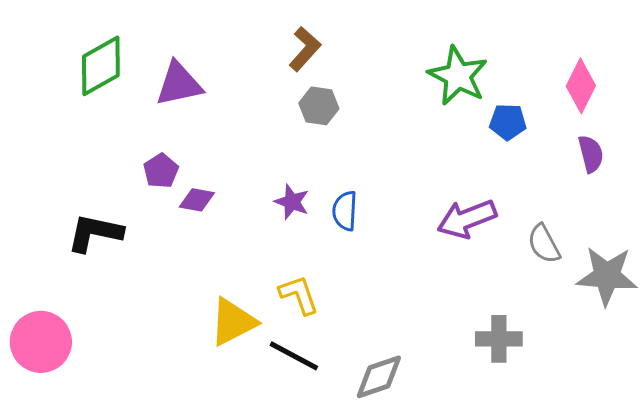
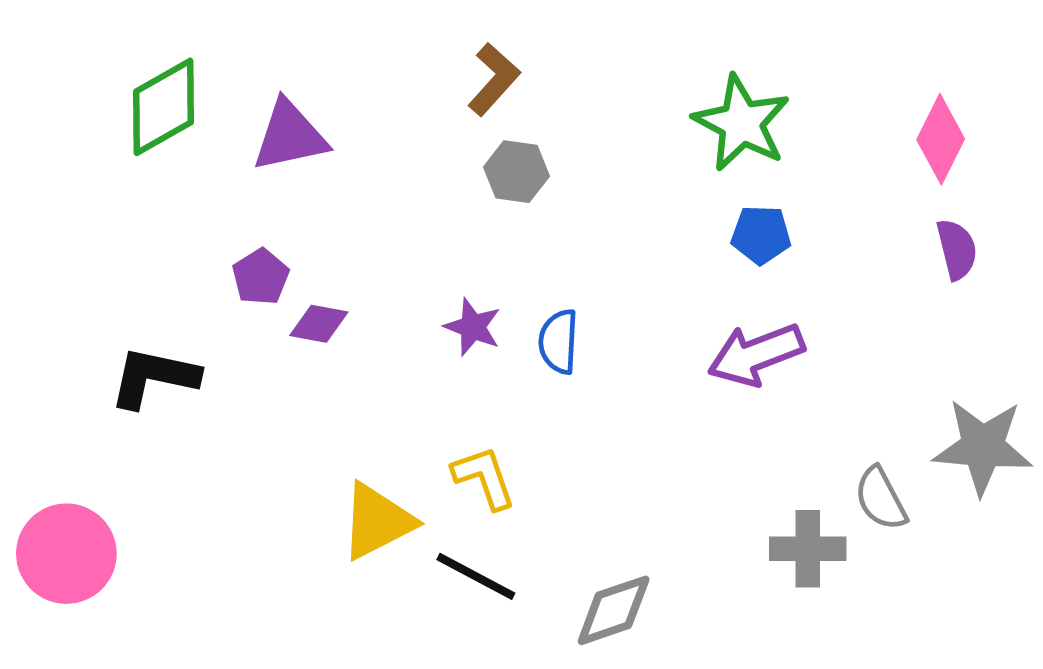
blue pentagon: (508, 122) -> (761, 235), moved
gray semicircle: (544, 244) -> (881, 499), moved

